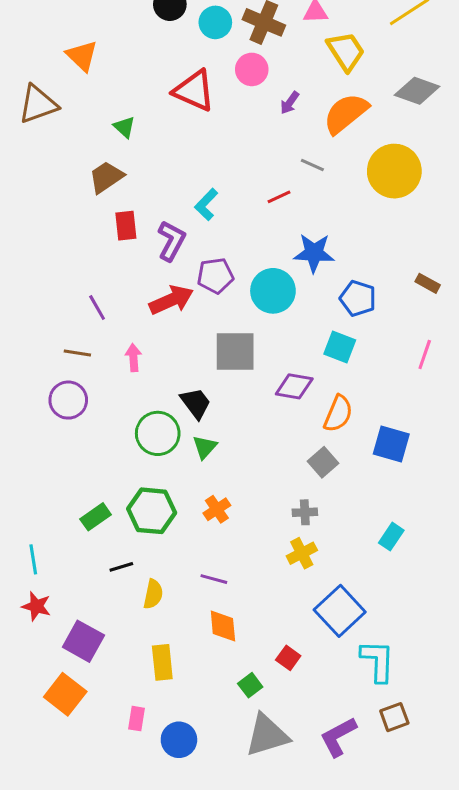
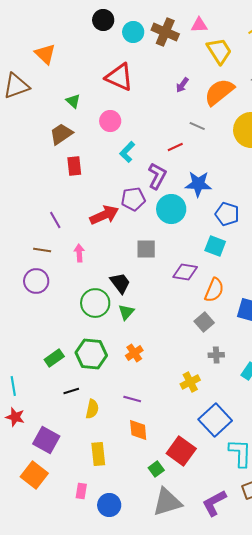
pink circle: (252, 69) -> (110, 121), moved
purple L-shape: (171, 241) -> (157, 176), moved
gray square: (235, 352) -> (146, 249), size x0.7
gray cross: (305, 512) -> (216, 355), moved
red square: (288, 658) -> (181, 451), size x1.8

